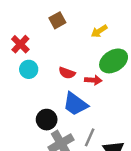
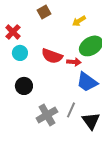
red semicircle: (67, 73) -> (52, 56), size x1.5
blue trapezoid: (75, 104) -> (87, 82), moved
black circle: (47, 120) -> (24, 86), moved

